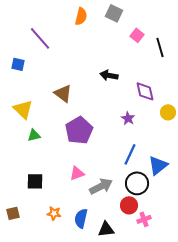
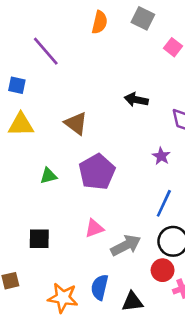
yellow triangle: (23, 109) -> (21, 125), moved, turned -45
green triangle: (34, 135) -> (48, 176), moved
orange star: (54, 213) -> (63, 298), moved, size x1.6

